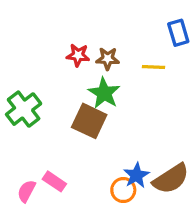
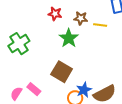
brown star: (108, 59) -> (81, 18), moved
brown square: (89, 121) -> (62, 72), moved

